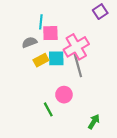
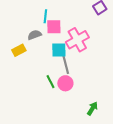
yellow rectangle: (41, 60) -> (19, 50), moved
gray line: (78, 66) -> (65, 63), moved
green line: (48, 109) -> (50, 82), moved

